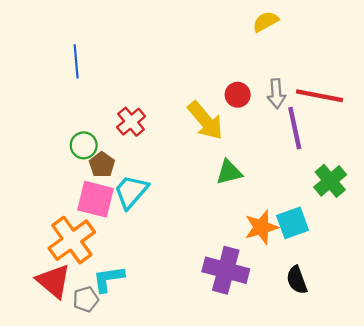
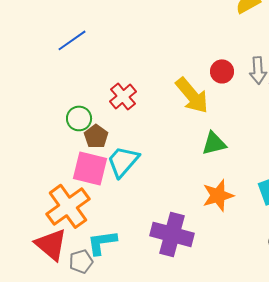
blue line: (76, 61) -> (72, 40), turned 60
orange star: (261, 227) -> (218, 195), moved
purple cross: (226, 270) -> (172, 234), moved

